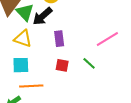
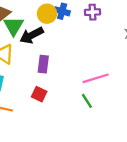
green line: (89, 63) -> (87, 101), moved

